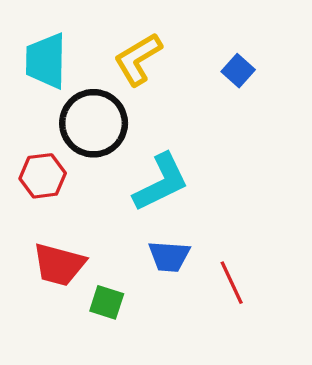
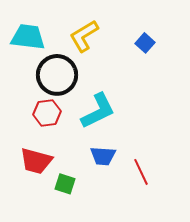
cyan trapezoid: (46, 61) -> (28, 37), turned 96
red hexagon: (43, 176) -> (47, 113), moved

